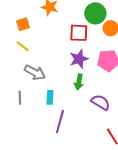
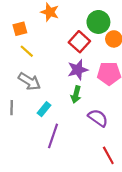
red square: (79, 33) -> (79, 42), turned 36
yellow line: (23, 46) -> (27, 51), moved
cyan rectangle: (50, 97) -> (44, 109), turned 32

